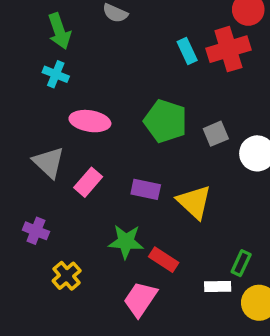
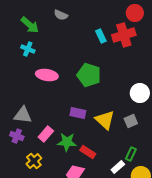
green arrow: (59, 31) -> (30, 25), turned -30
gray square: (216, 134) -> (131, 121), moved
gray triangle: (49, 162) -> (23, 115), moved, turned -36
pink rectangle: (88, 182) -> (46, 134), moved
white rectangle: (218, 287) -> (118, 167), turned -40

